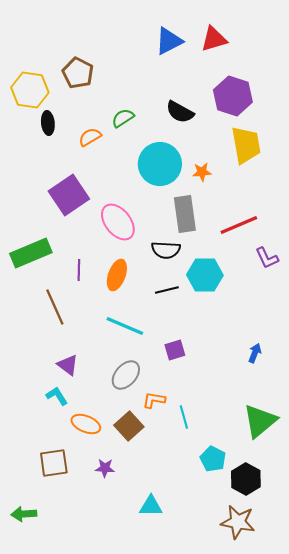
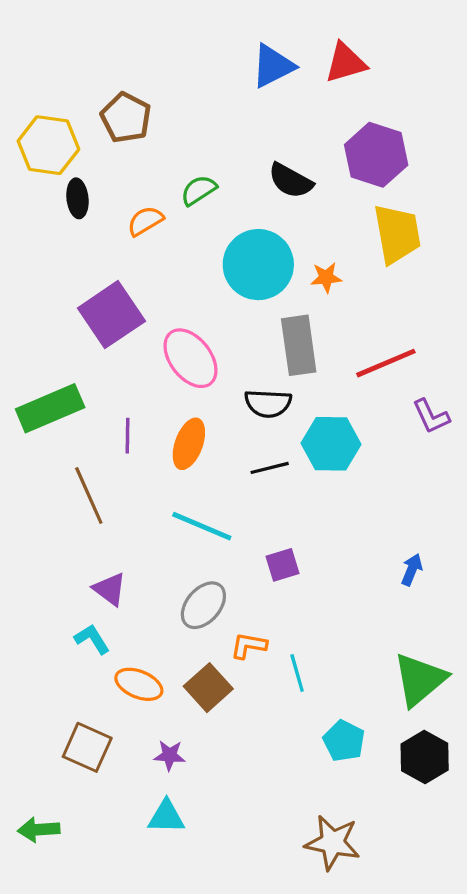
brown square: (54, 463) -> (87, 747), turned 32
black hexagon: (246, 479) -> (425, 757), moved
cyan triangle: (151, 506) -> (166, 817), moved
brown star: (238, 522) -> (333, 843), moved

